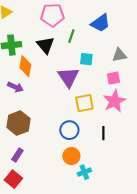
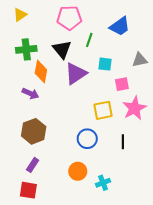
purple triangle: (68, 77) -> (76, 74), moved, turned 30
pink square: (113, 78) -> (122, 84), moved
orange circle: (71, 156) -> (78, 171), moved
red square: (13, 179) -> (28, 190), turned -30

